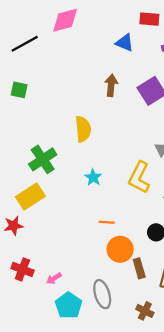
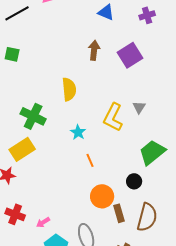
green cross: (43, 159) -> (33, 116), turned -30
yellow L-shape: (139, 177) -> (113, 117), moved
orange line: (107, 222) -> (90, 160), moved, turned 64

